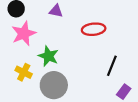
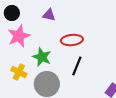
red ellipse: (94, 29) -> (72, 40), moved
black line: (112, 66) -> (77, 66), moved

